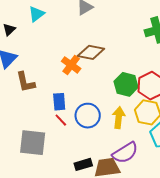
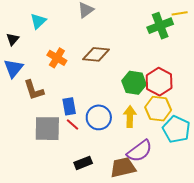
orange cross: (71, 65) -> (57, 58), moved
gray square: (33, 143) -> (47, 129), moved
black rectangle: (83, 164) -> (83, 163), moved

